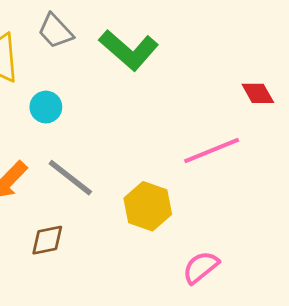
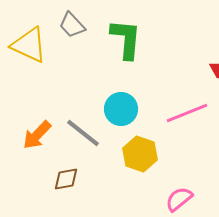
green L-shape: (129, 50) -> (126, 39), turned -126
cyan circle: (46, 107) -> (121, 109), moved, size x1.4

